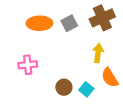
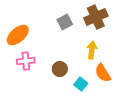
orange ellipse: (39, 23) -> (18, 35), moved, turned -40
brown circle: (64, 87) -> (60, 69), moved

